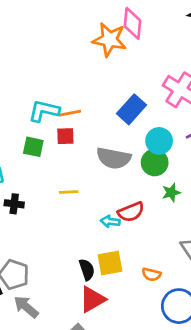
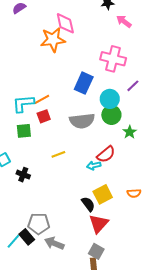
black cross: (14, 204) -> (23, 175), turned 32

